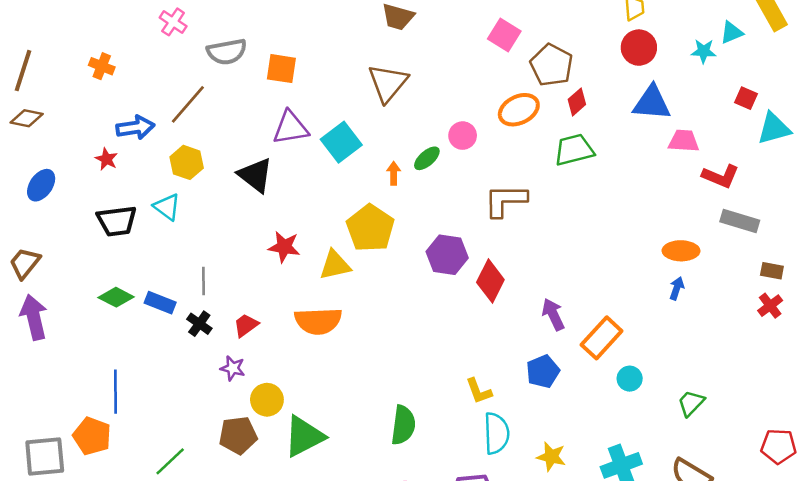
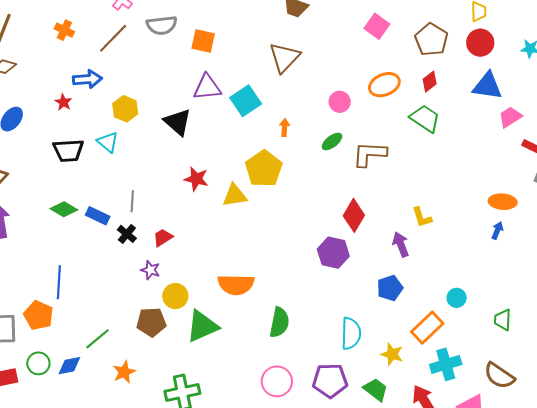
brown pentagon: (551, 65) -> (431, 40), moved
brown line: (188, 104) -> (113, 38), moved
pink trapezoid: (684, 141) -> (510, 117), turned -40
green trapezoid: (574, 150) -> (425, 118), turned 44
green ellipse: (427, 158) -> (332, 141), moved
purple hexagon: (447, 255) -> (333, 253), moved
orange semicircle: (318, 321) -> (236, 285), moved
orange rectangle: (602, 338) -> (427, 328), moved
yellow L-shape: (479, 391) -> (422, 217), moved
green trapezoid: (691, 403) -> (503, 320), turned -45

